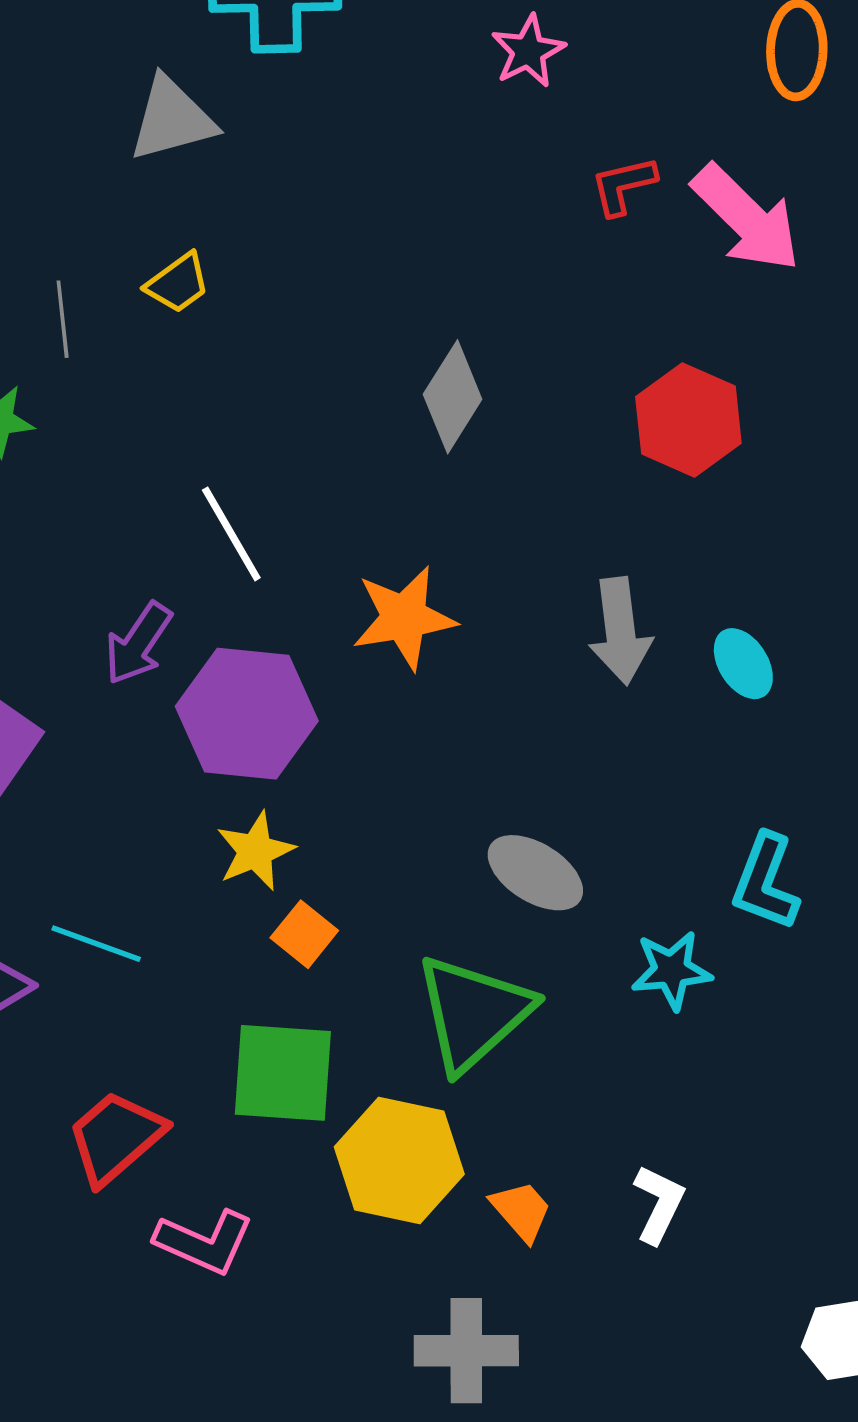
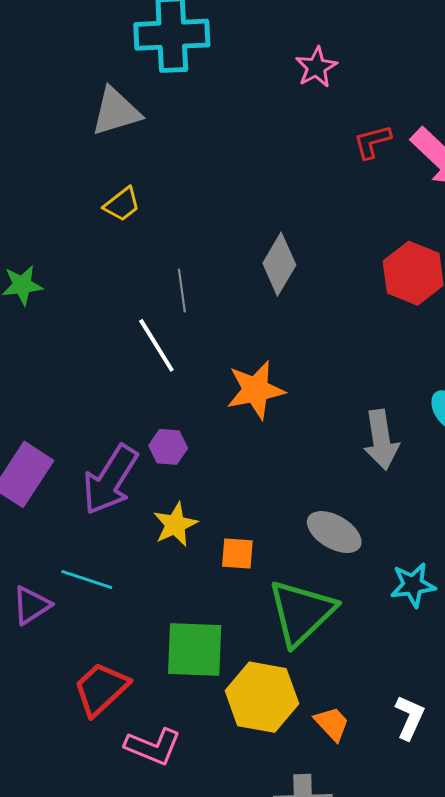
gray line: (63, 319) -> (182, 291), moved
gray arrow: (620, 631) -> (381, 440), moved
purple arrow: (138, 643) -> (110, 480), moved, size x1.5
purple hexagon: (247, 714) -> (168, 447), size x0.5
orange square: (304, 934) -> (237, 553), moved, turned -33

